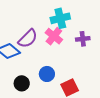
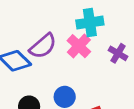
purple cross: (83, 39) -> (118, 53), turned 32

